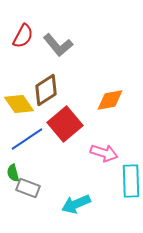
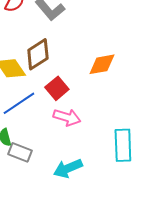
red square: (65, 124) -> (57, 88), size x0.7
pink arrow: (104, 153) -> (67, 117), moved

